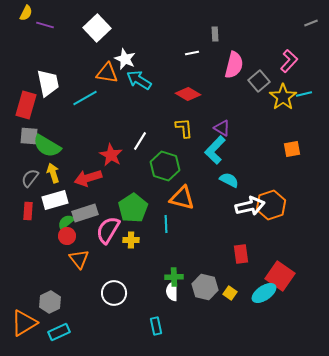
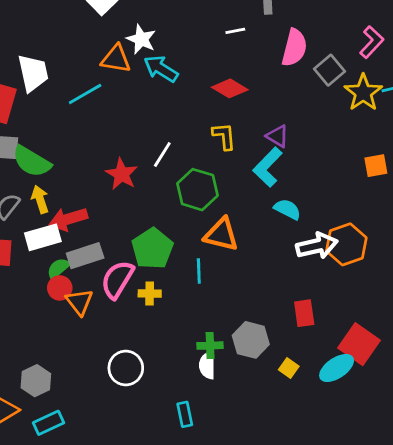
red arrow: (88, 178) -> (68, 219), moved
orange triangle: (79, 259) -> (79, 302), moved
gray hexagon: (205, 287) -> (251, 340), moved

